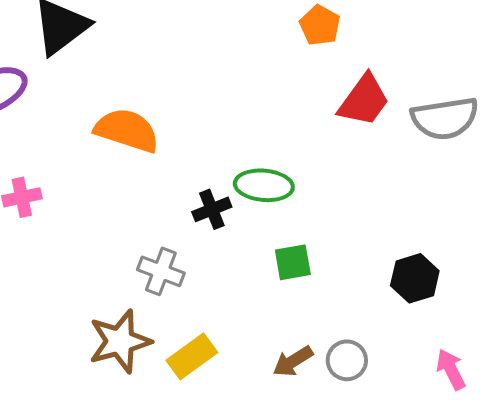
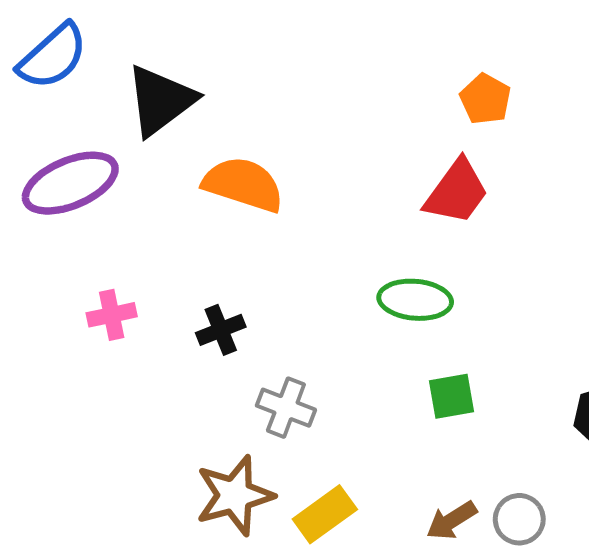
red trapezoid: (364, 100) -> (457, 192), moved
orange semicircle: (127, 130) -> (243, 184), moved
black cross: (212, 209) -> (221, 330), moved

